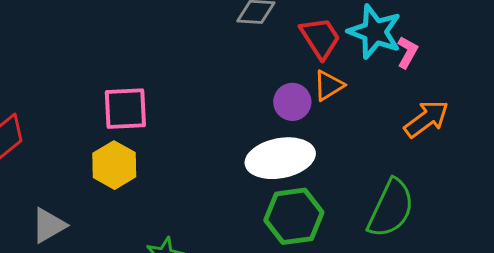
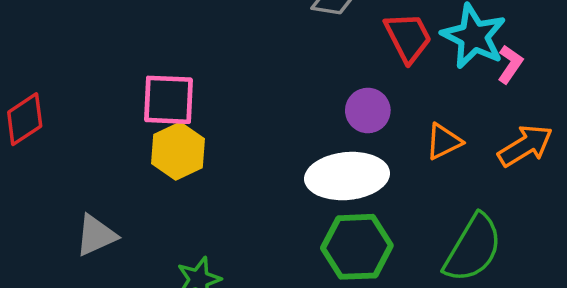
orange triangle: (329, 86) -> (444, 142), moved
yellow hexagon: (114, 165) -> (178, 151), moved
gray triangle: (49, 225) -> (96, 235), moved

